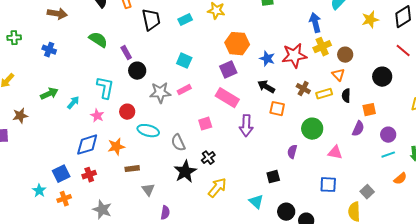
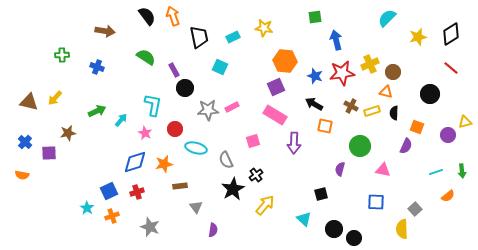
blue arrow: (315, 23) -> (336, 40), moved
cyan square: (184, 61) -> (220, 67), moved
orange triangle: (338, 75) -> (386, 92), turned -32
orange square: (369, 110) -> (417, 127), turned 32
purple circle: (388, 135) -> (448, 135), moved

